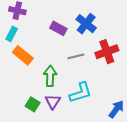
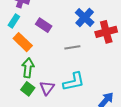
purple rectangle: (58, 28) -> (44, 25), moved
red cross: (107, 52) -> (106, 32), moved
green arrow: (50, 76) -> (28, 68), moved

